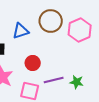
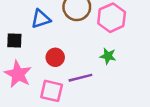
green star: (77, 82) -> (108, 56), moved

